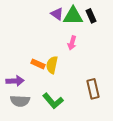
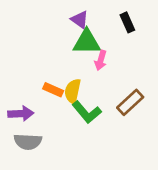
green triangle: (73, 16) -> (87, 42), moved
brown rectangle: (93, 89) -> (130, 102), moved, turned 60
green L-shape: (53, 101) -> (87, 112), moved

